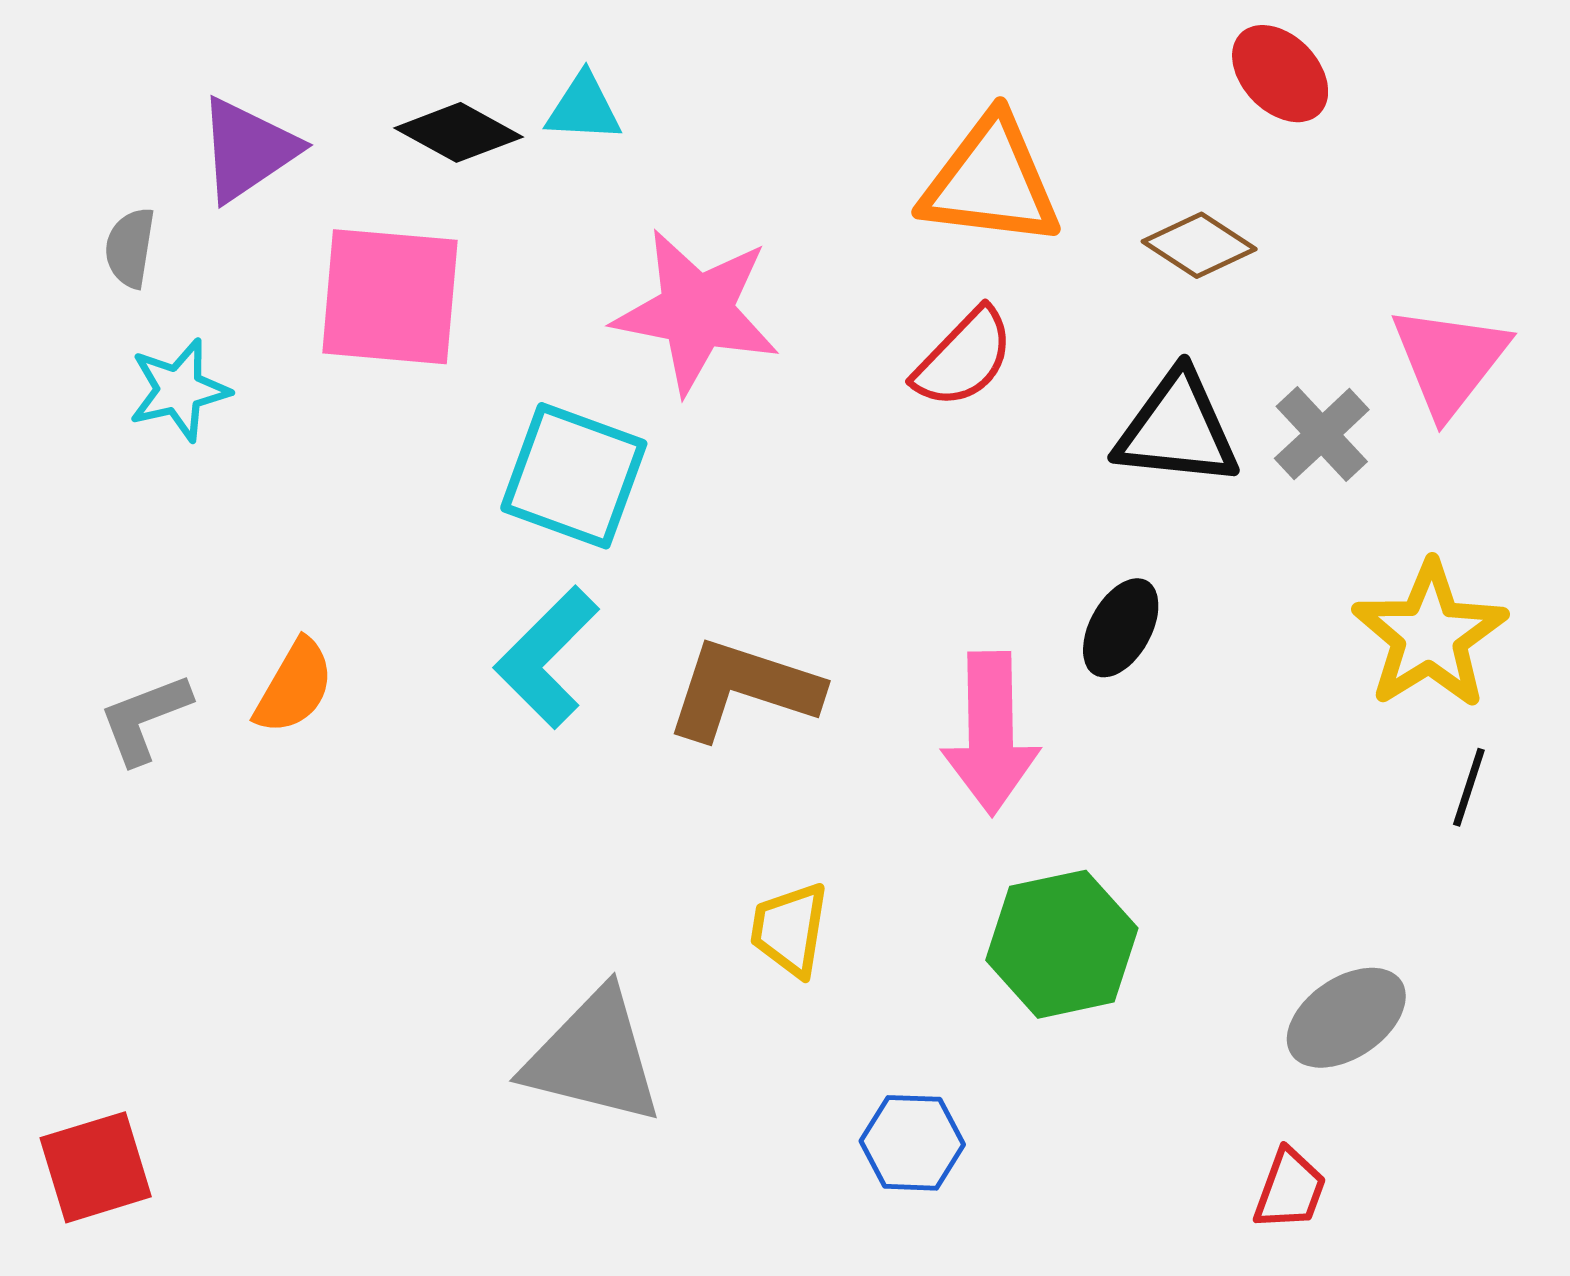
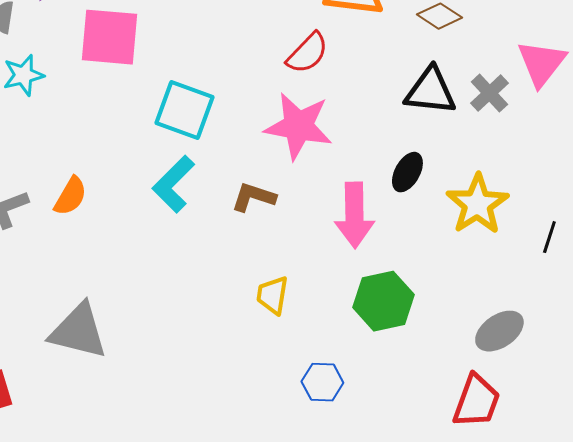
pink star: (696, 311) -> (298, 126), moved
red semicircle: (964, 358) -> (307, 53), moved
yellow star: (1430, 635) -> (477, 204), moved
brown L-shape: (743, 689) -> (253, 197), size x0.7
gray triangle: (593, 1057) -> (78, 331), moved
red trapezoid: (1290, 1189) -> (476, 401), size x1.6

